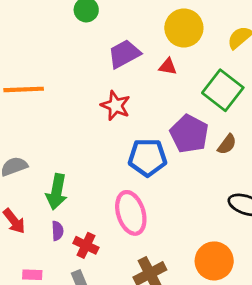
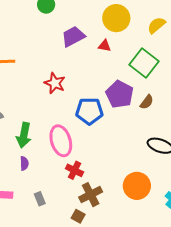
red star: (115, 106) -> (55, 83), moved
pink ellipse: (131, 213) -> (61, 141), moved
red cross: (86, 245) -> (75, 170), moved

